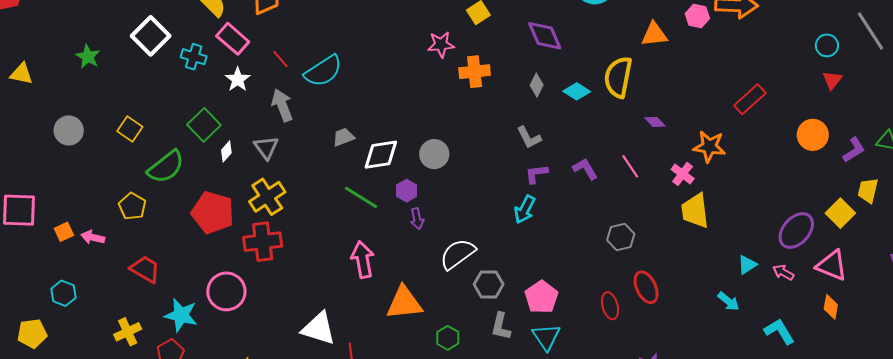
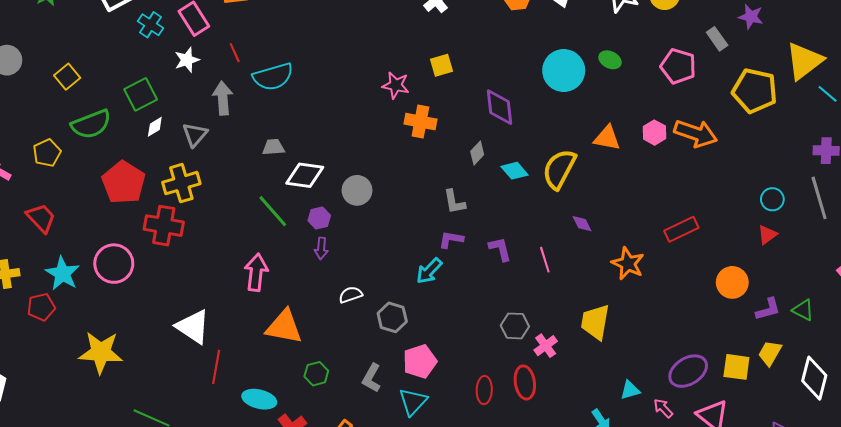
pink cross: (683, 174) -> (546, 346), moved
yellow square: (840, 213) -> (736, 367), turned 36
white semicircle: (458, 254) -> (351, 295), size x0.6
gray hexagon: (489, 284) -> (392, 317), moved

